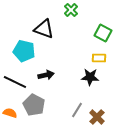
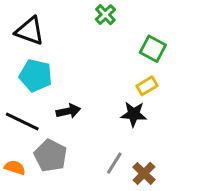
black triangle: (44, 29) -> (30, 31), moved
yellow rectangle: (99, 58) -> (147, 86), turned -32

